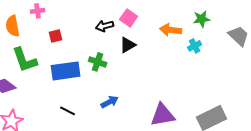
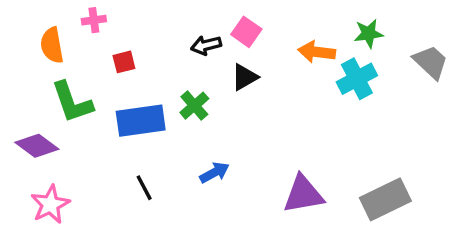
cyan cross: (195, 46) -> (357, 79), size x1.6
green cross: (98, 62) -> (194, 106), turned 30
black line: (68, 111) -> (144, 188), turned 35

